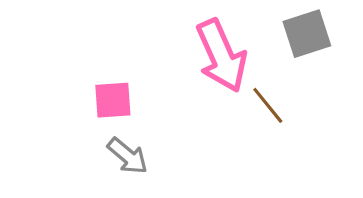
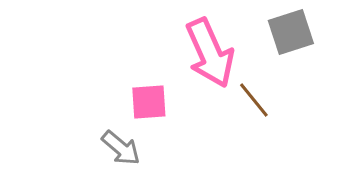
pink square: (113, 100) -> (149, 102), moved

